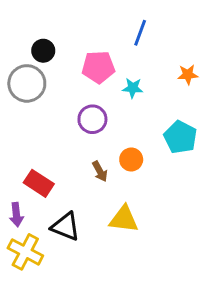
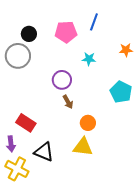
pink pentagon: (98, 67) -> (66, 32), moved
orange circle: (131, 159) -> (88, 123), moved
brown arrow: (100, 171) -> (68, 102), moved

